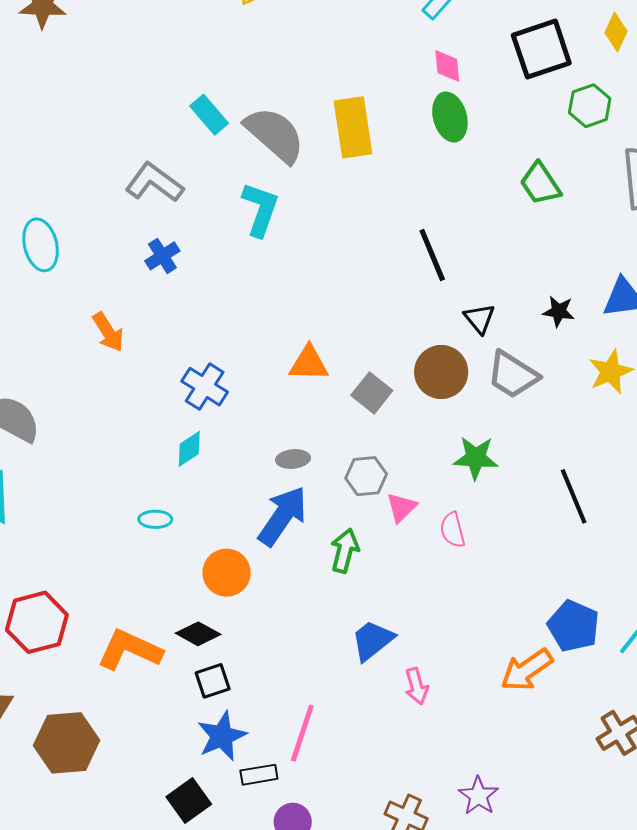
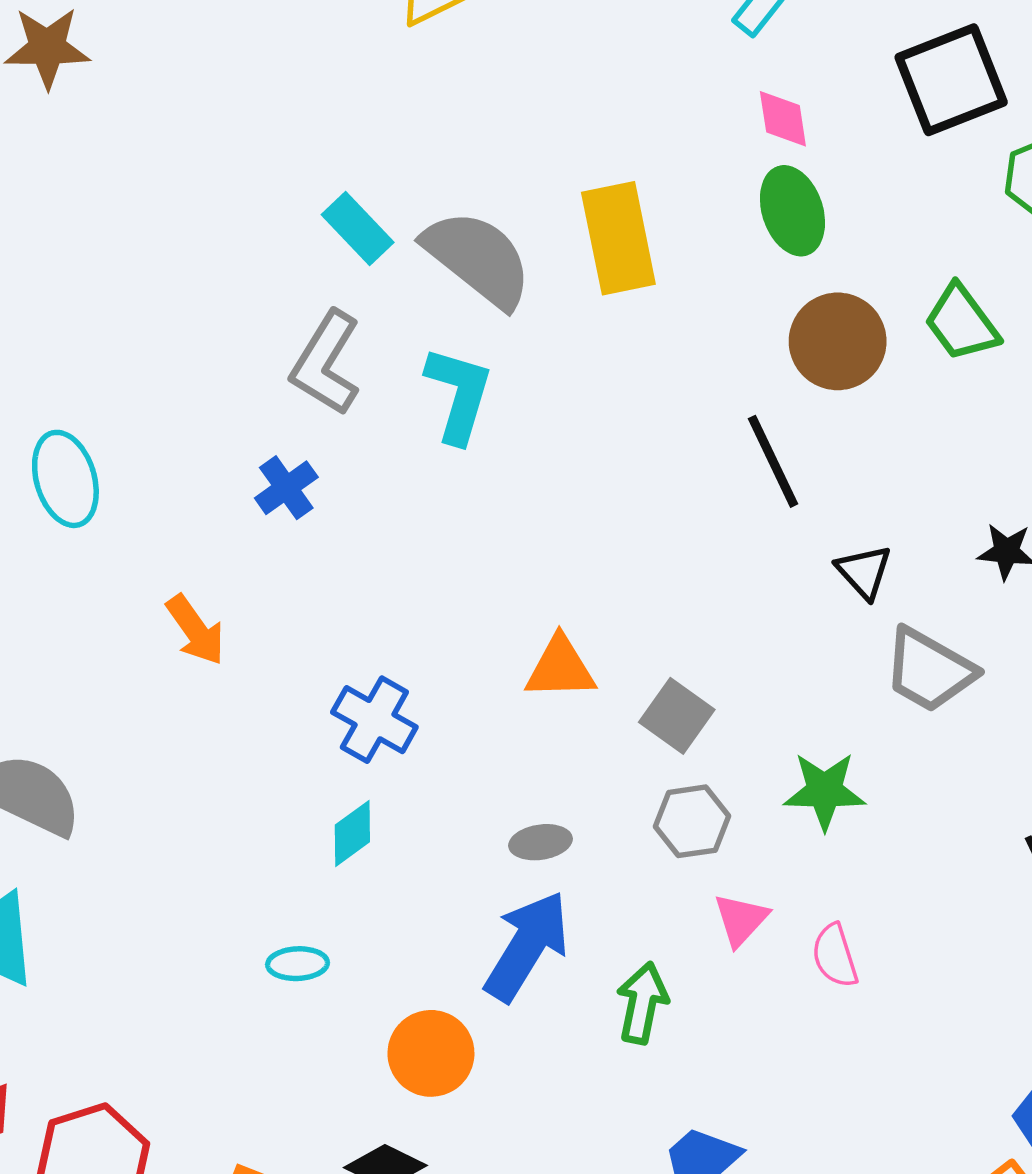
gray L-shape: (154, 183) -> (326, 363), moved, turned -92
brown circle: (441, 372) -> (838, 341), moved
green star: (476, 458) -> (825, 791), moved
gray hexagon: (366, 476) -> (692, 821), moved

